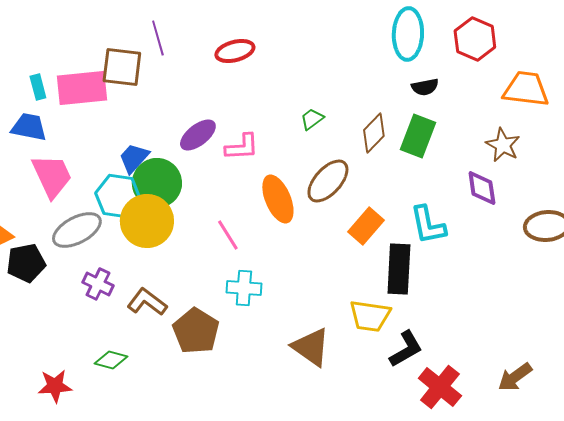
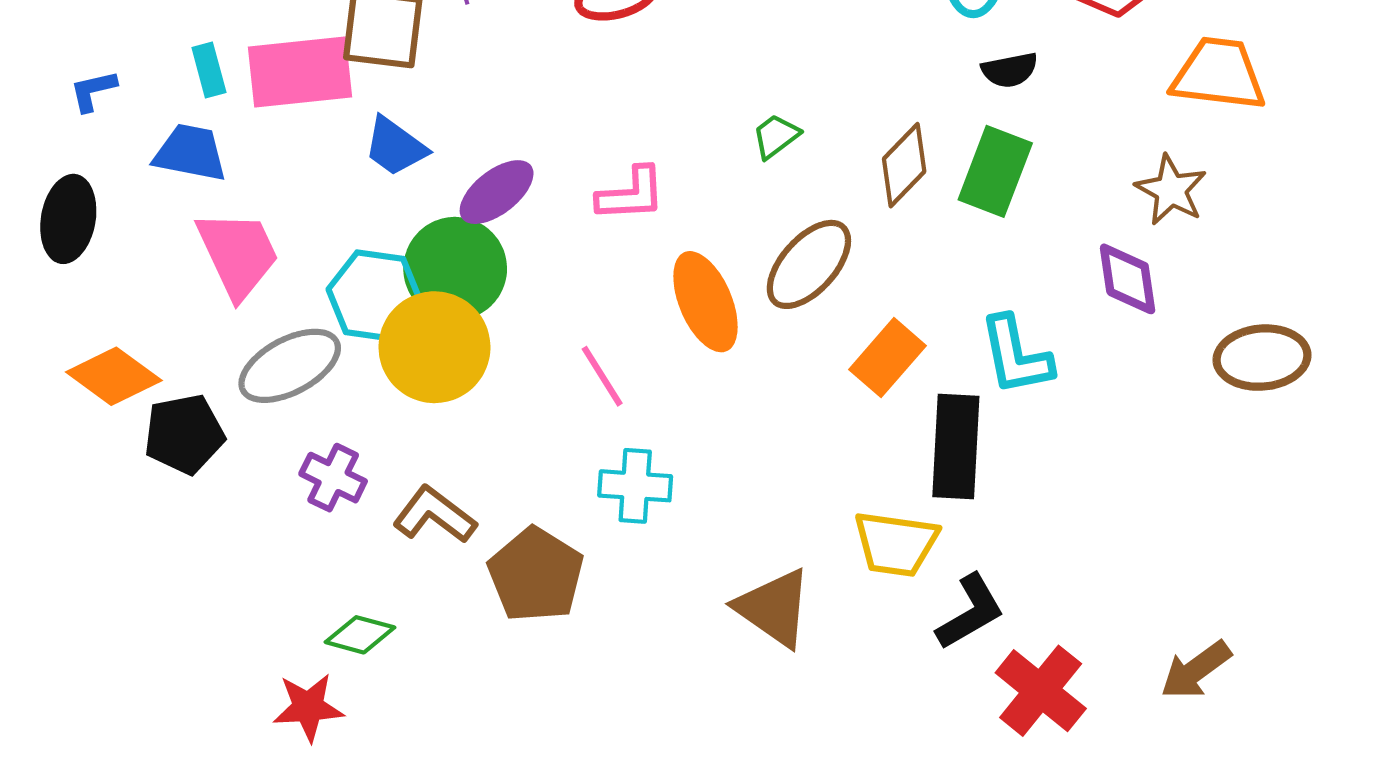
purple ellipse: (198, 135) -> (497, 192), moved
blue trapezoid: (134, 158) -> (395, 147), moved, turned -96
red star: (55, 386) -> (308, 707), moved

